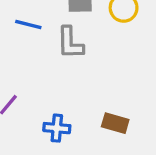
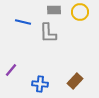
brown rectangle: (115, 123) -> (75, 81), turned -63

